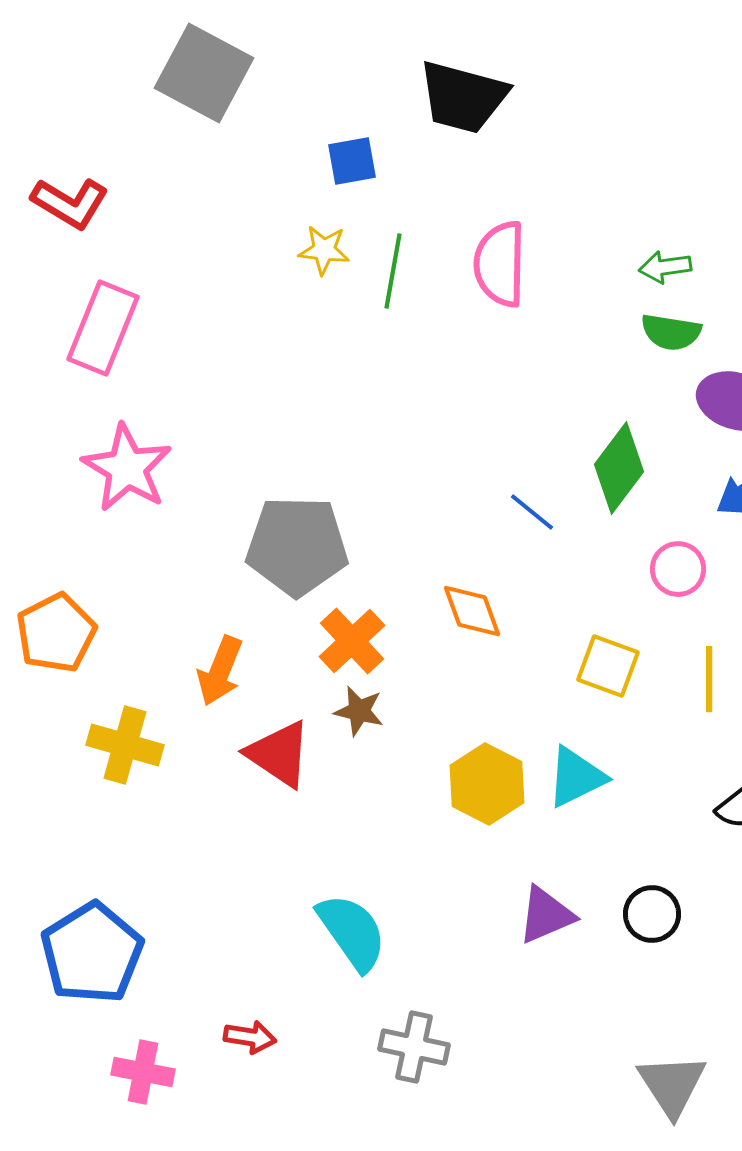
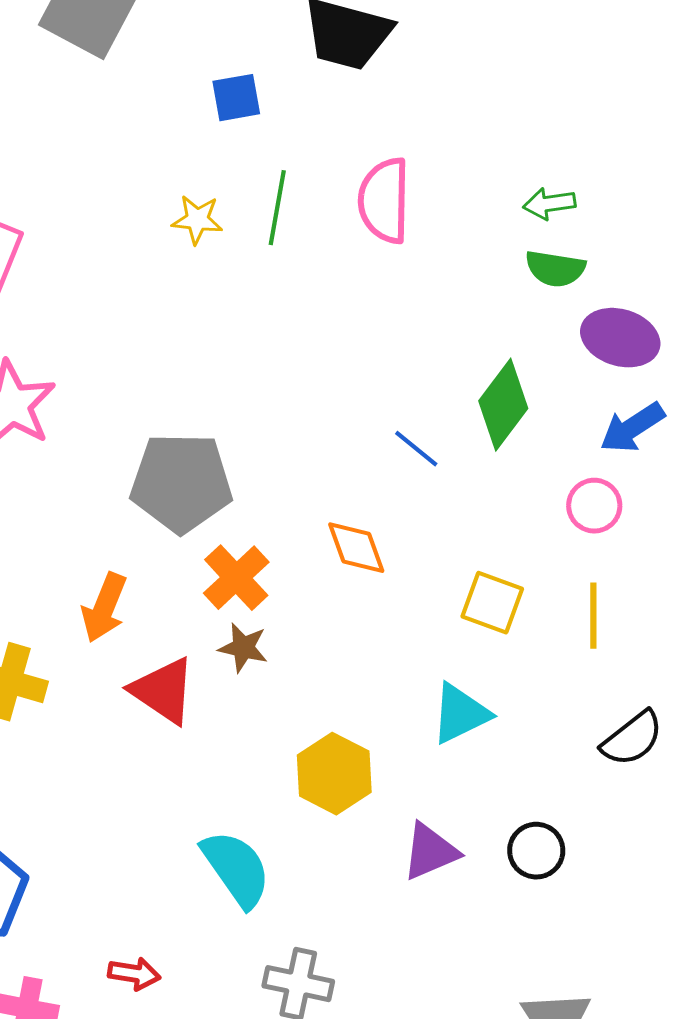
yellow star: (324, 250) -> (197, 220), moved
pink circle: (678, 569) -> (594, 506), moved
yellow hexagon: (487, 784) -> (334, 774), moved

